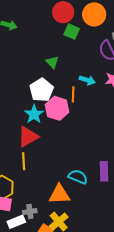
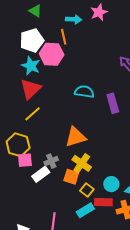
white pentagon: (41, 90) -> (32, 40), turned 30
yellow line: (24, 161) -> (32, 114), turned 66
cyan semicircle: (78, 177) -> (84, 92), moved

